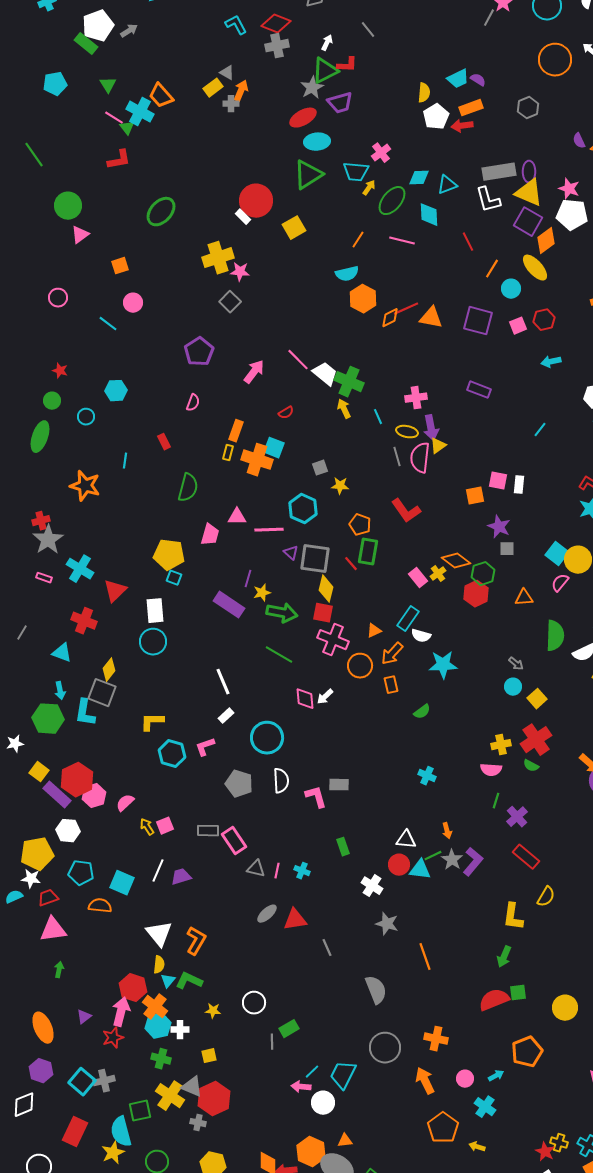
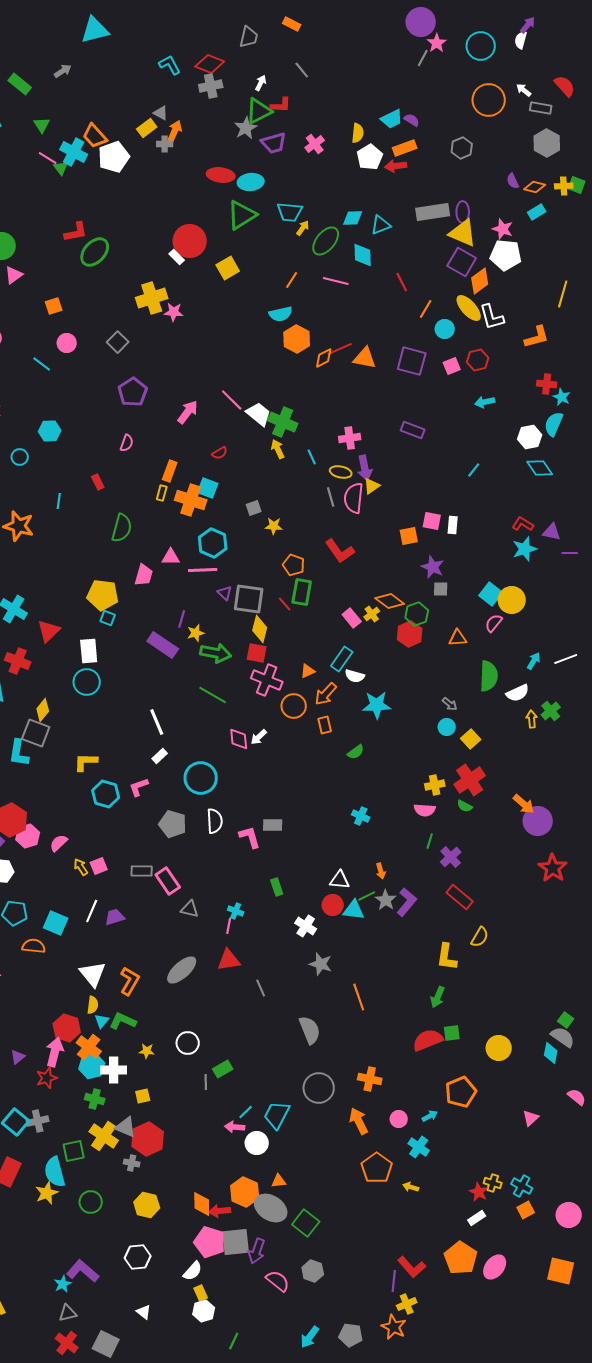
white pentagon: (98, 26) -> (114, 157), moved
red ellipse: (303, 118) -> (221, 175), moved, turned 36
pink cross: (381, 153) -> (315, 144), moved
red L-shape: (119, 160) -> (76, 232), moved
white L-shape: (488, 200) -> (492, 317), moved
gray square: (230, 302) -> (118, 342), moved
cyan hexagon: (303, 509) -> (213, 543), moved
pink line: (277, 871) -> (229, 926), moved
gray ellipse: (267, 914) -> (182, 970), moved, size x1.5
white cross: (180, 1030) -> (114, 1070), size x1.4

